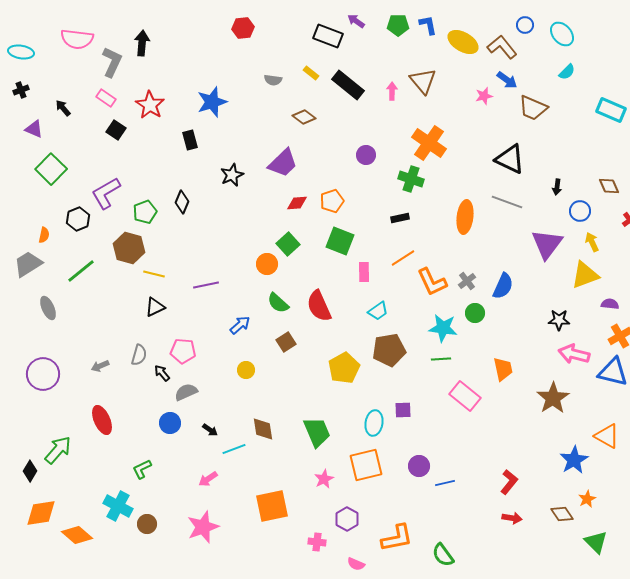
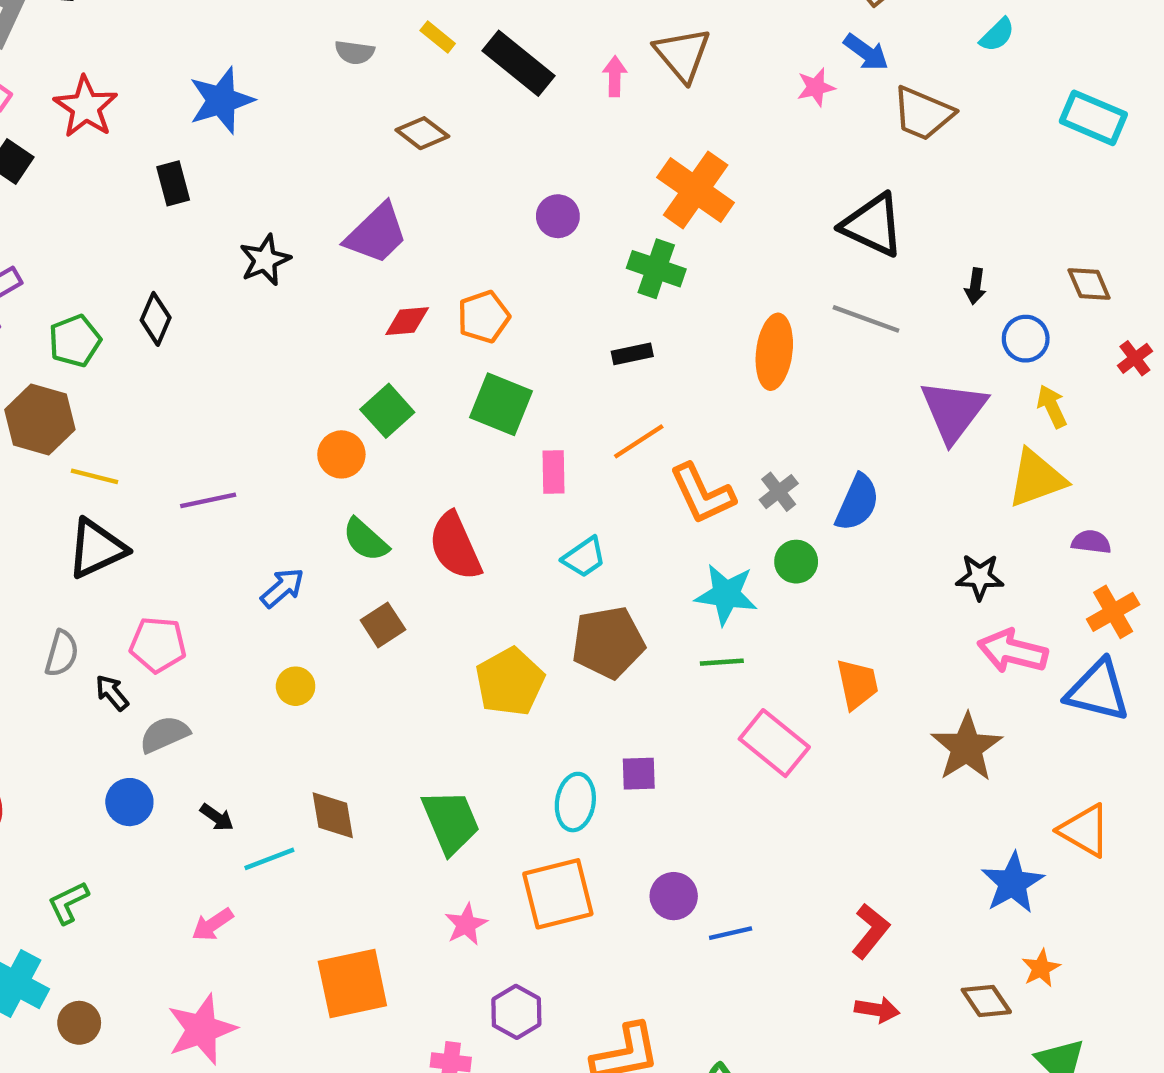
black triangle: (155, 307) -> (97, 548), size x1.4

